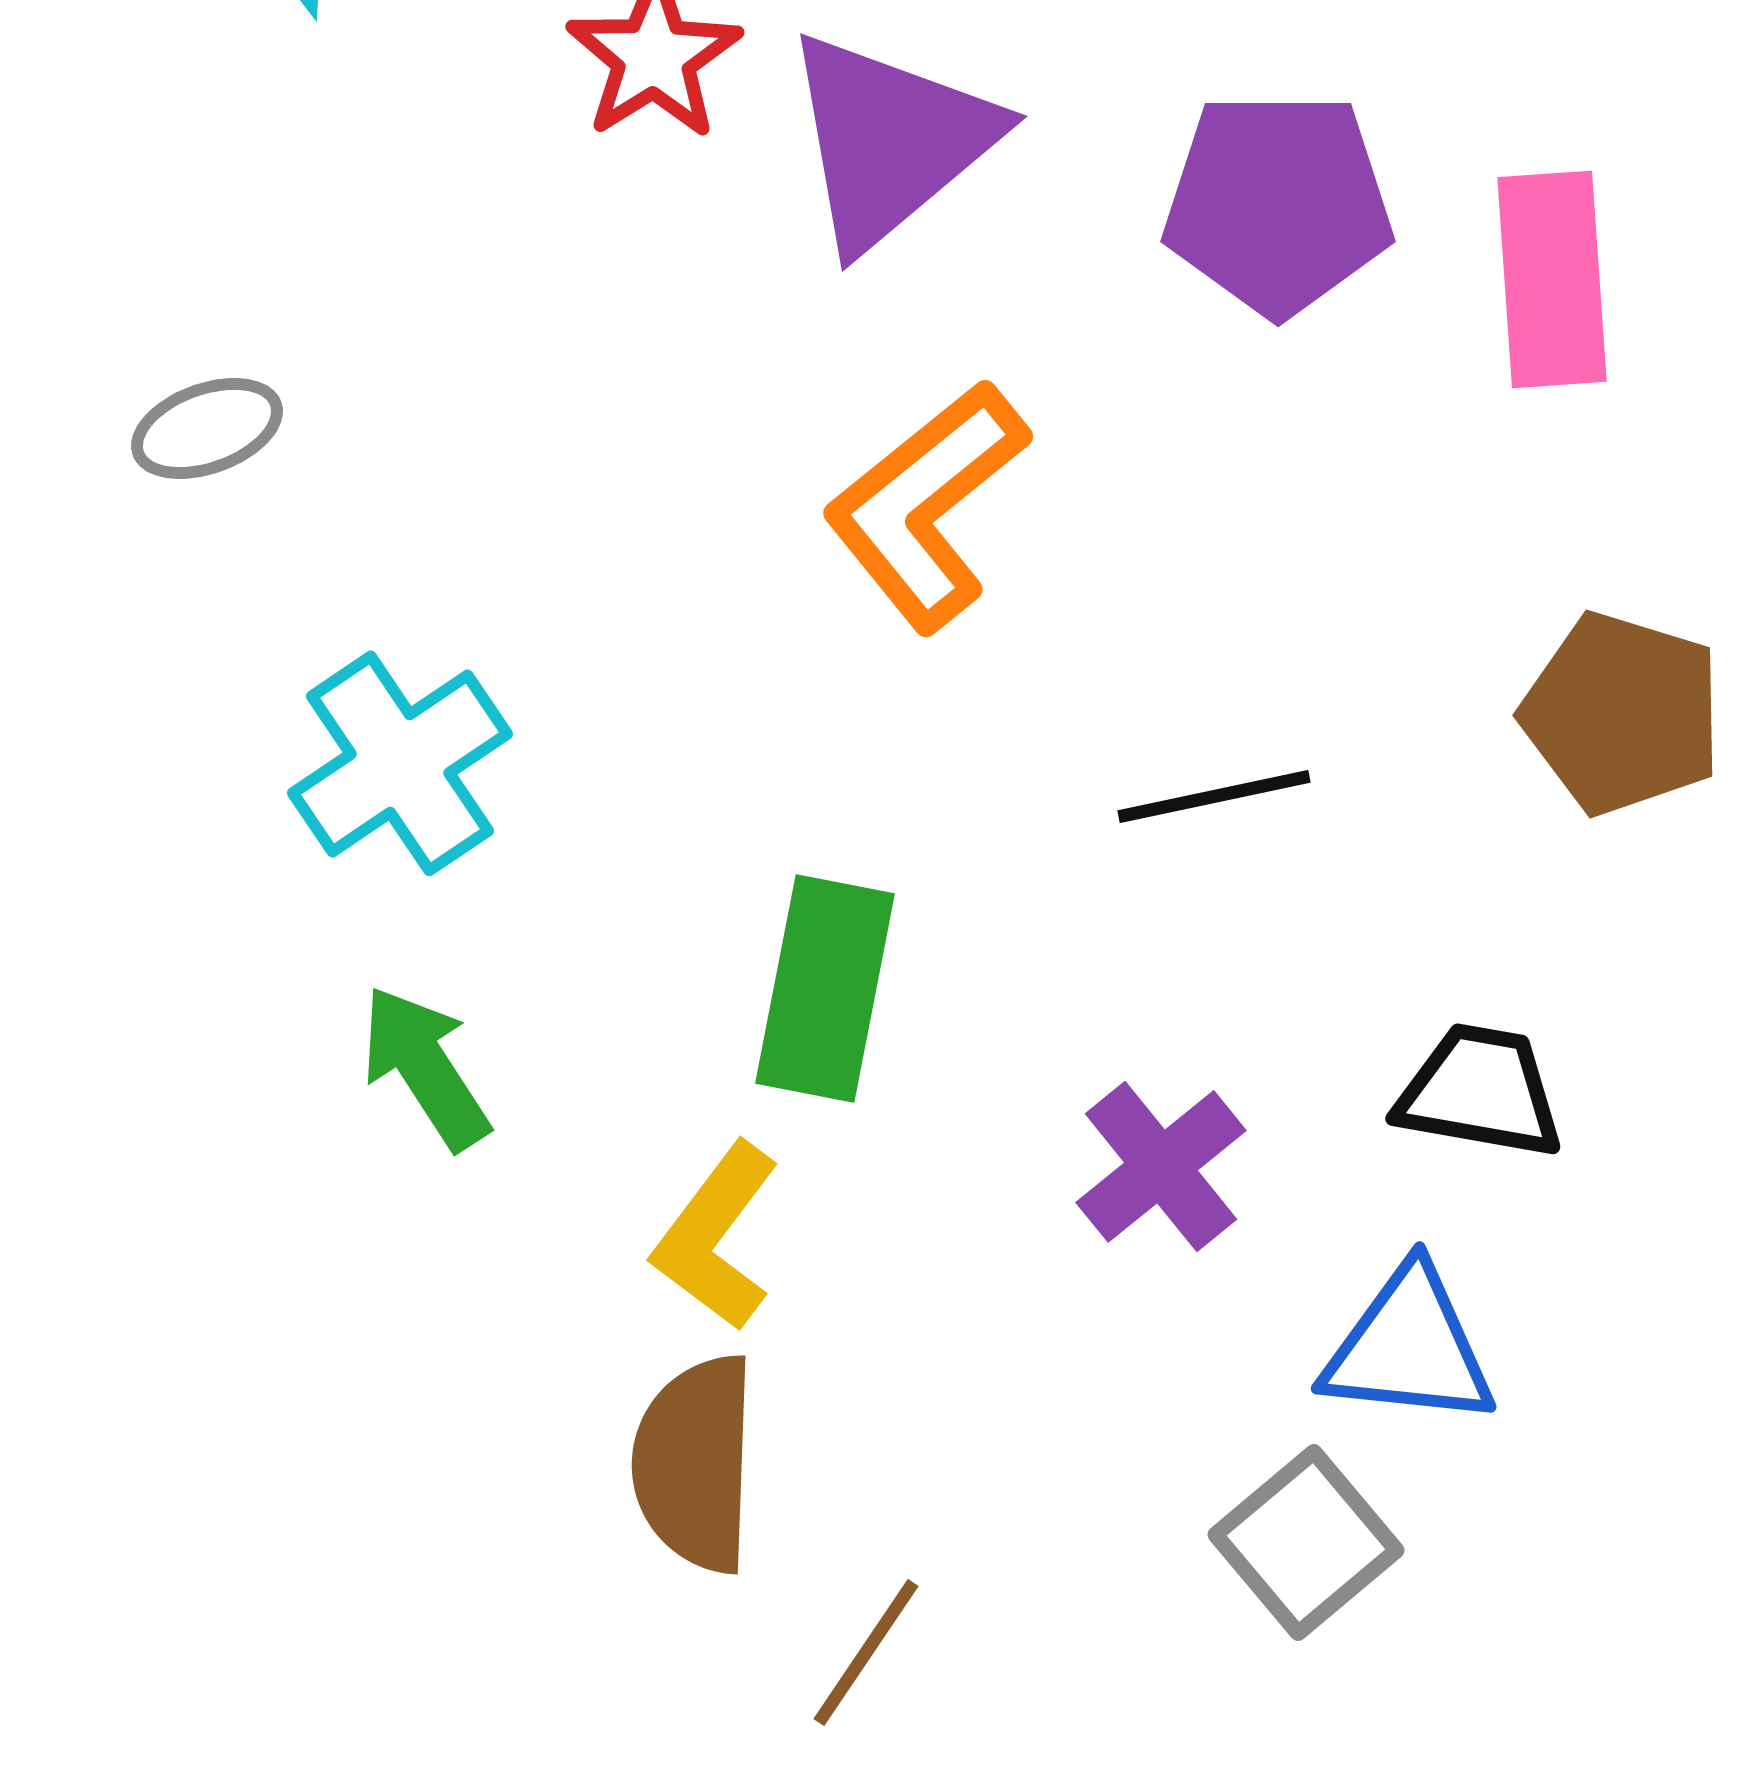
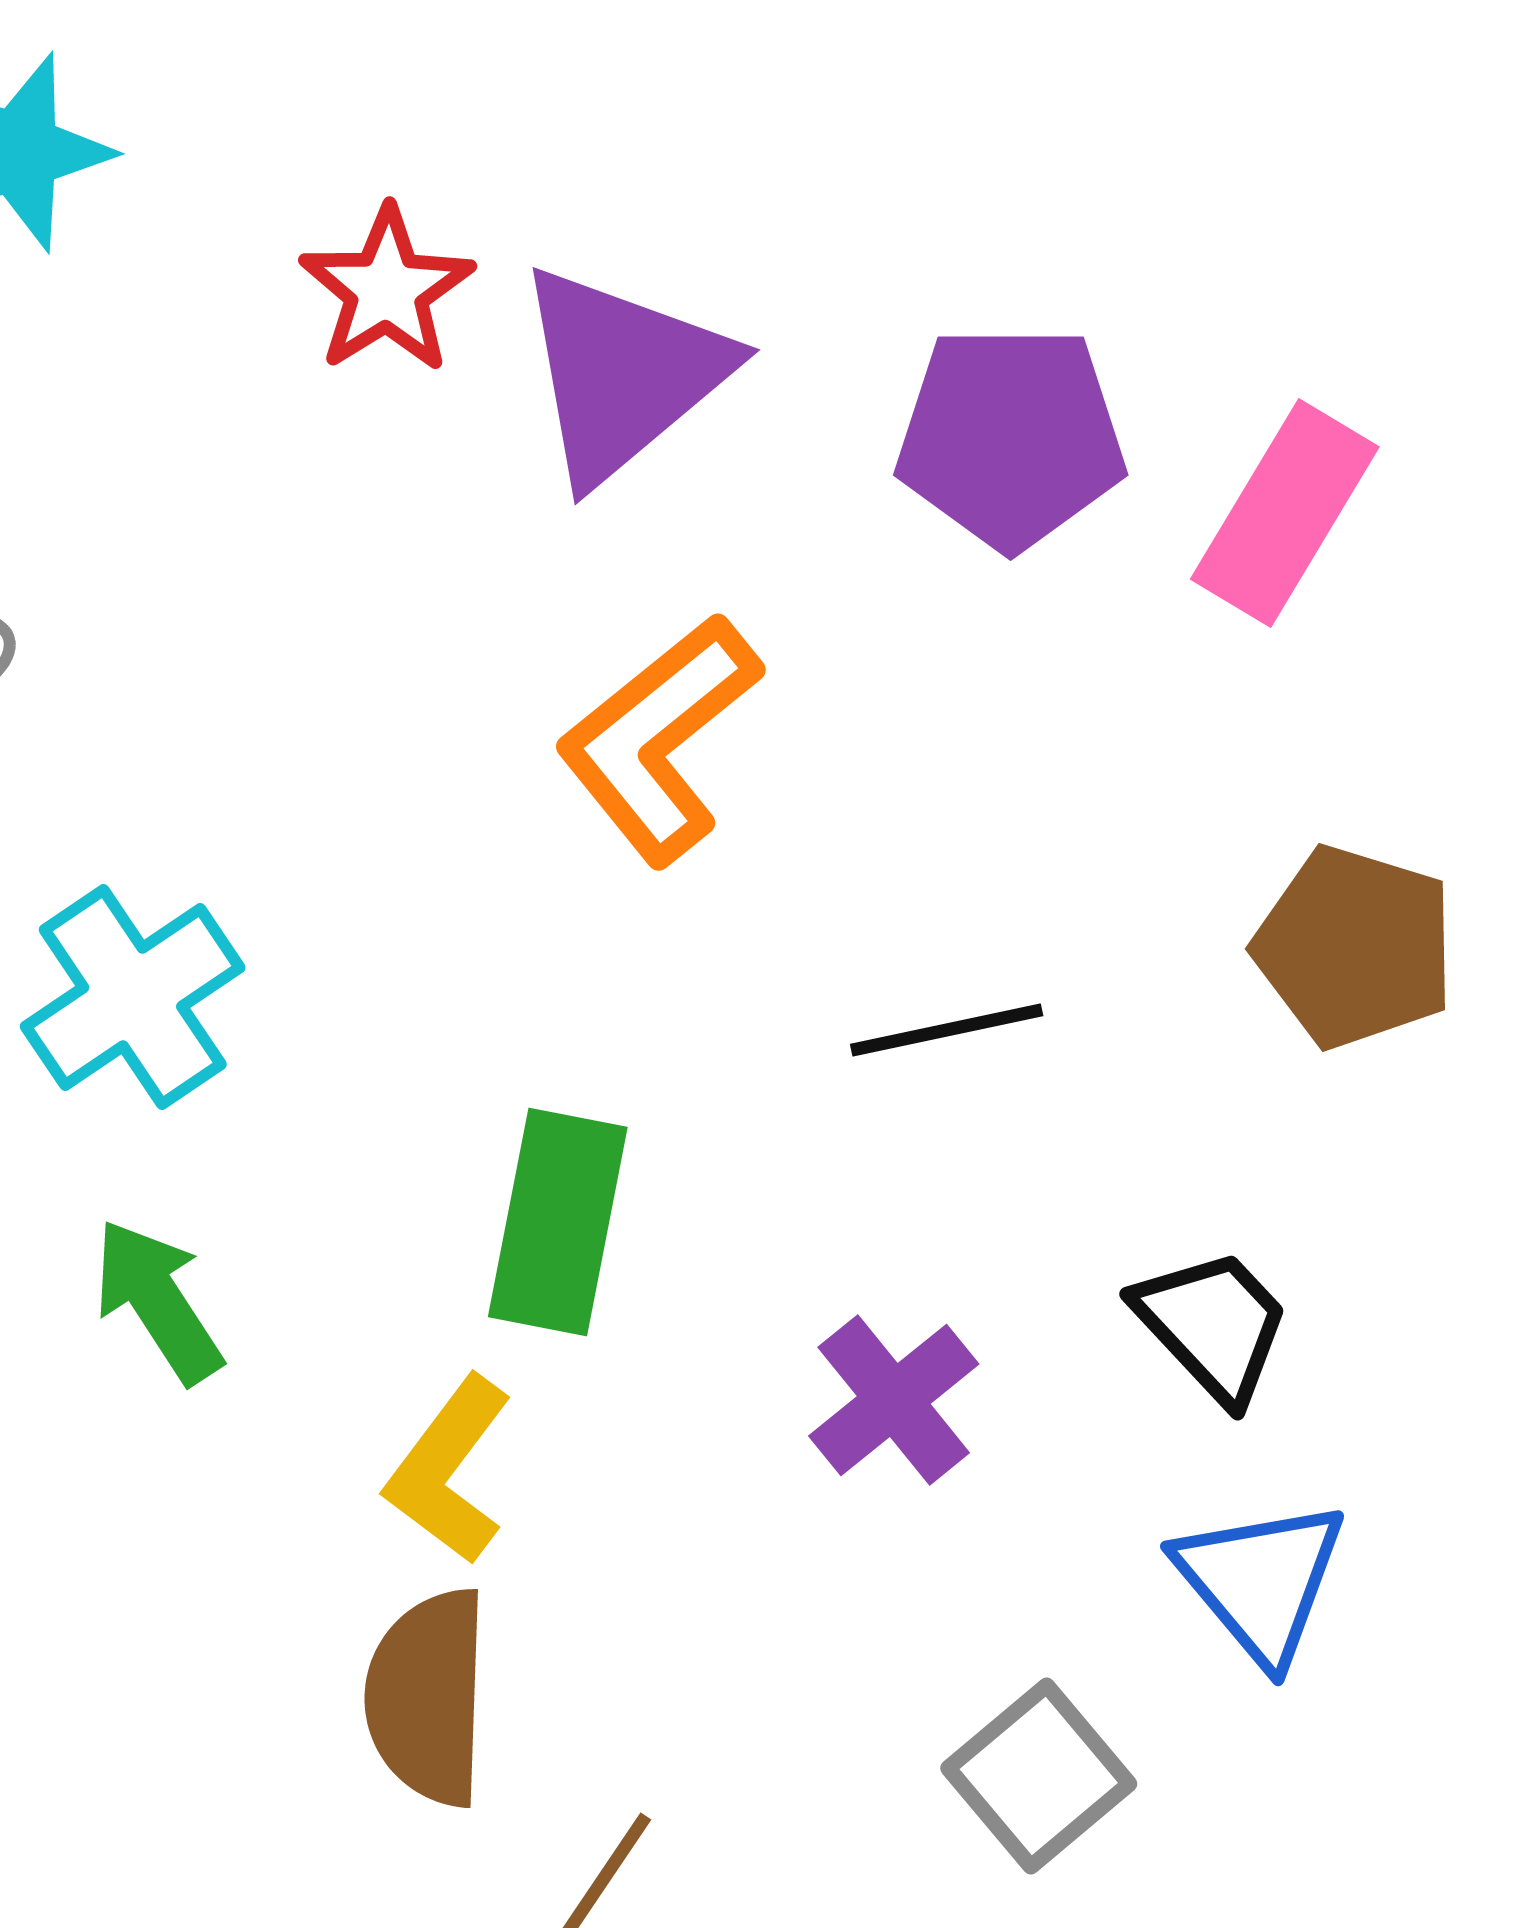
pink rectangle: (1552, 279) -> (1285, 513), turned 35
black trapezoid: (1480, 1091) -> (1213, 1325), turned 37
blue triangle: (1409, 1347) -> (1261, 1581), moved, turned 44

